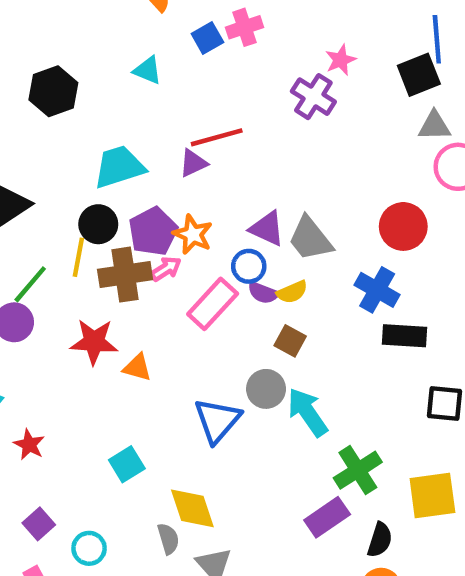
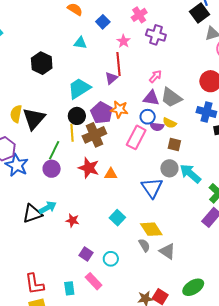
pink cross: (245, 27) -> (139, 15), moved
pink star: (341, 60) -> (124, 41), moved
red line: (217, 137) -> (118, 64), turned -65
pink arrow: (166, 269) -> (155, 76), moved
yellow semicircle: (292, 292) -> (170, 123), turned 64
red star: (94, 342) -> (89, 168), turned 30

